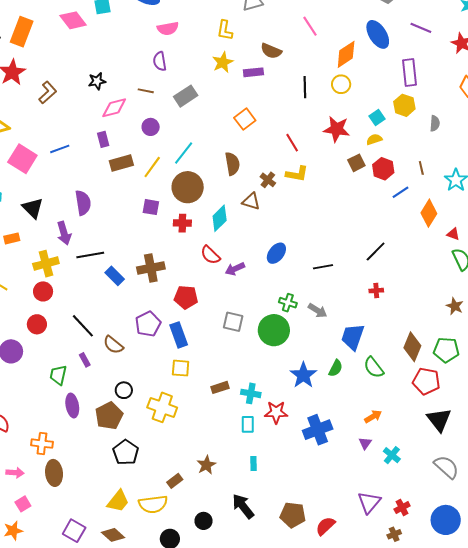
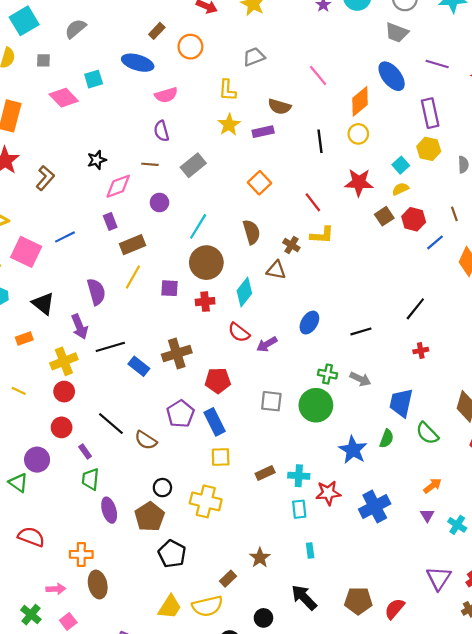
yellow line: (152, 167) -> (133, 277), moved
purple rectangle: (85, 360) -> (85, 451), moved

